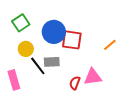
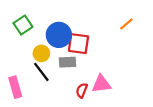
orange line: (110, 45) -> (126, 24), moved
yellow circle: (26, 49) -> (41, 53), moved
gray rectangle: (52, 62) -> (68, 62), moved

